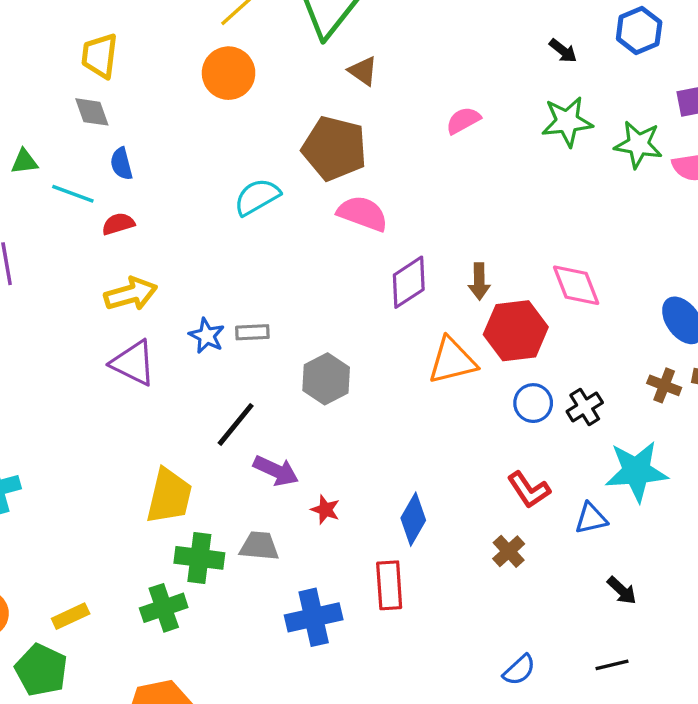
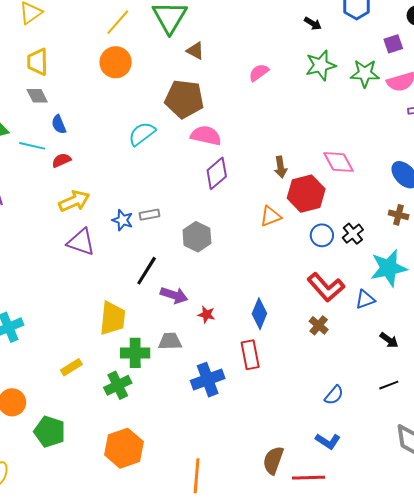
purple diamond: (409, 282) -> (217, 173), moved
orange triangle: (452, 361) -> (271, 216), size x0.7
red L-shape: (529, 490) -> (326, 287), size x1.4
yellow rectangle: (71, 616) -> (71, 367), moved

